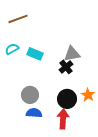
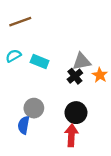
orange star: (88, 95) -> (100, 75), moved
blue semicircle: (34, 113) -> (24, 125), moved, turned -84

